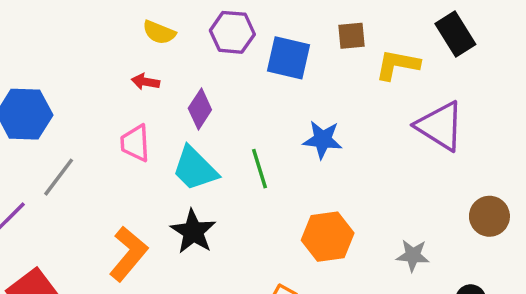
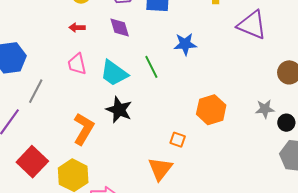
purple diamond: (200, 109) -> (120, 28), moved, turned -40
orange hexagon: (328, 237) -> (211, 110), moved
gray star: (413, 255) -> (265, 109), moved

